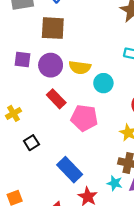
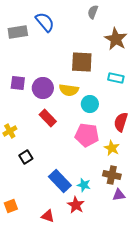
brown square: (53, 28) -> (82, 62), moved
pink pentagon: (84, 118) -> (87, 135), moved
cyan star: (115, 183) -> (84, 185), moved

